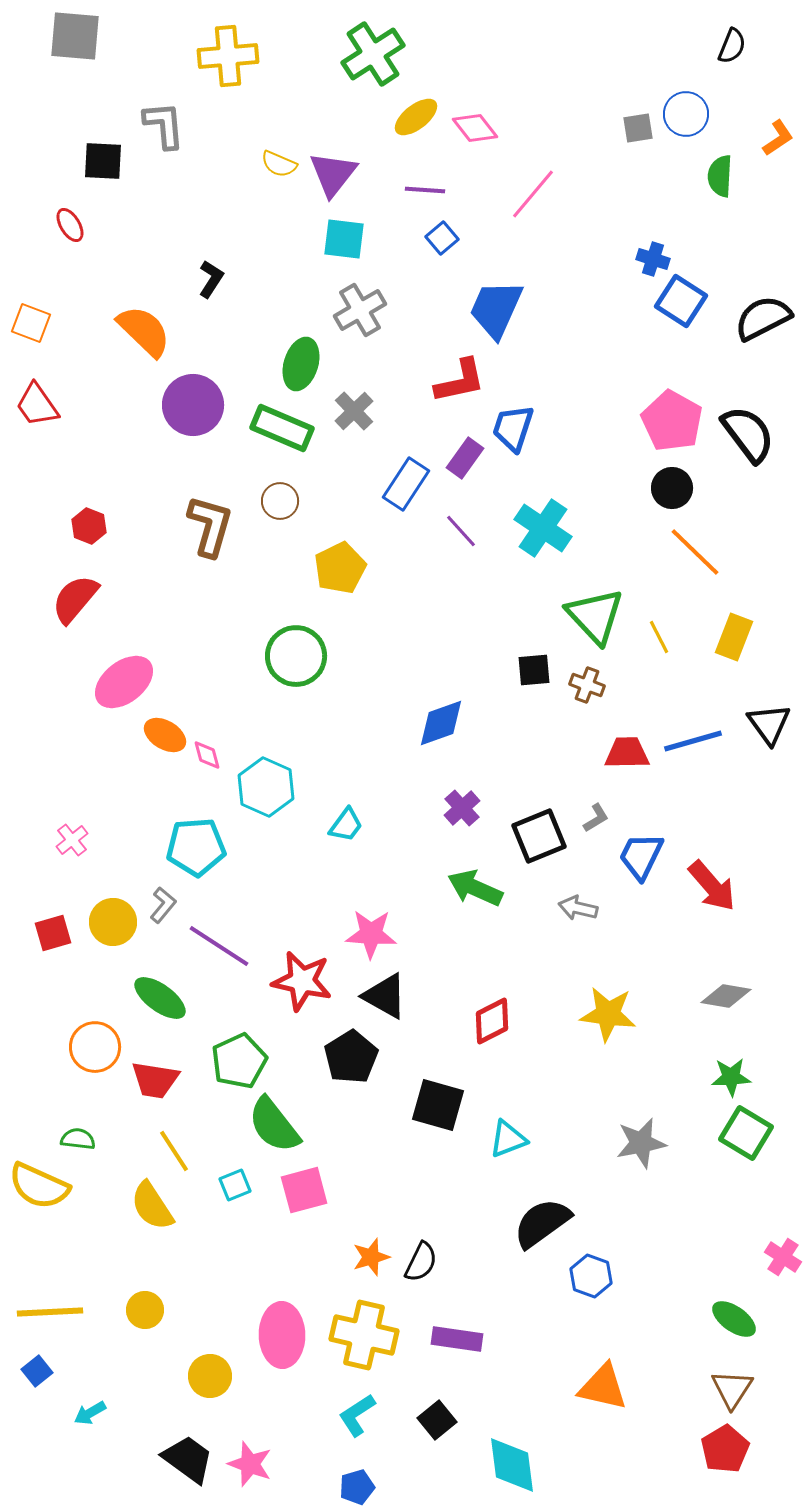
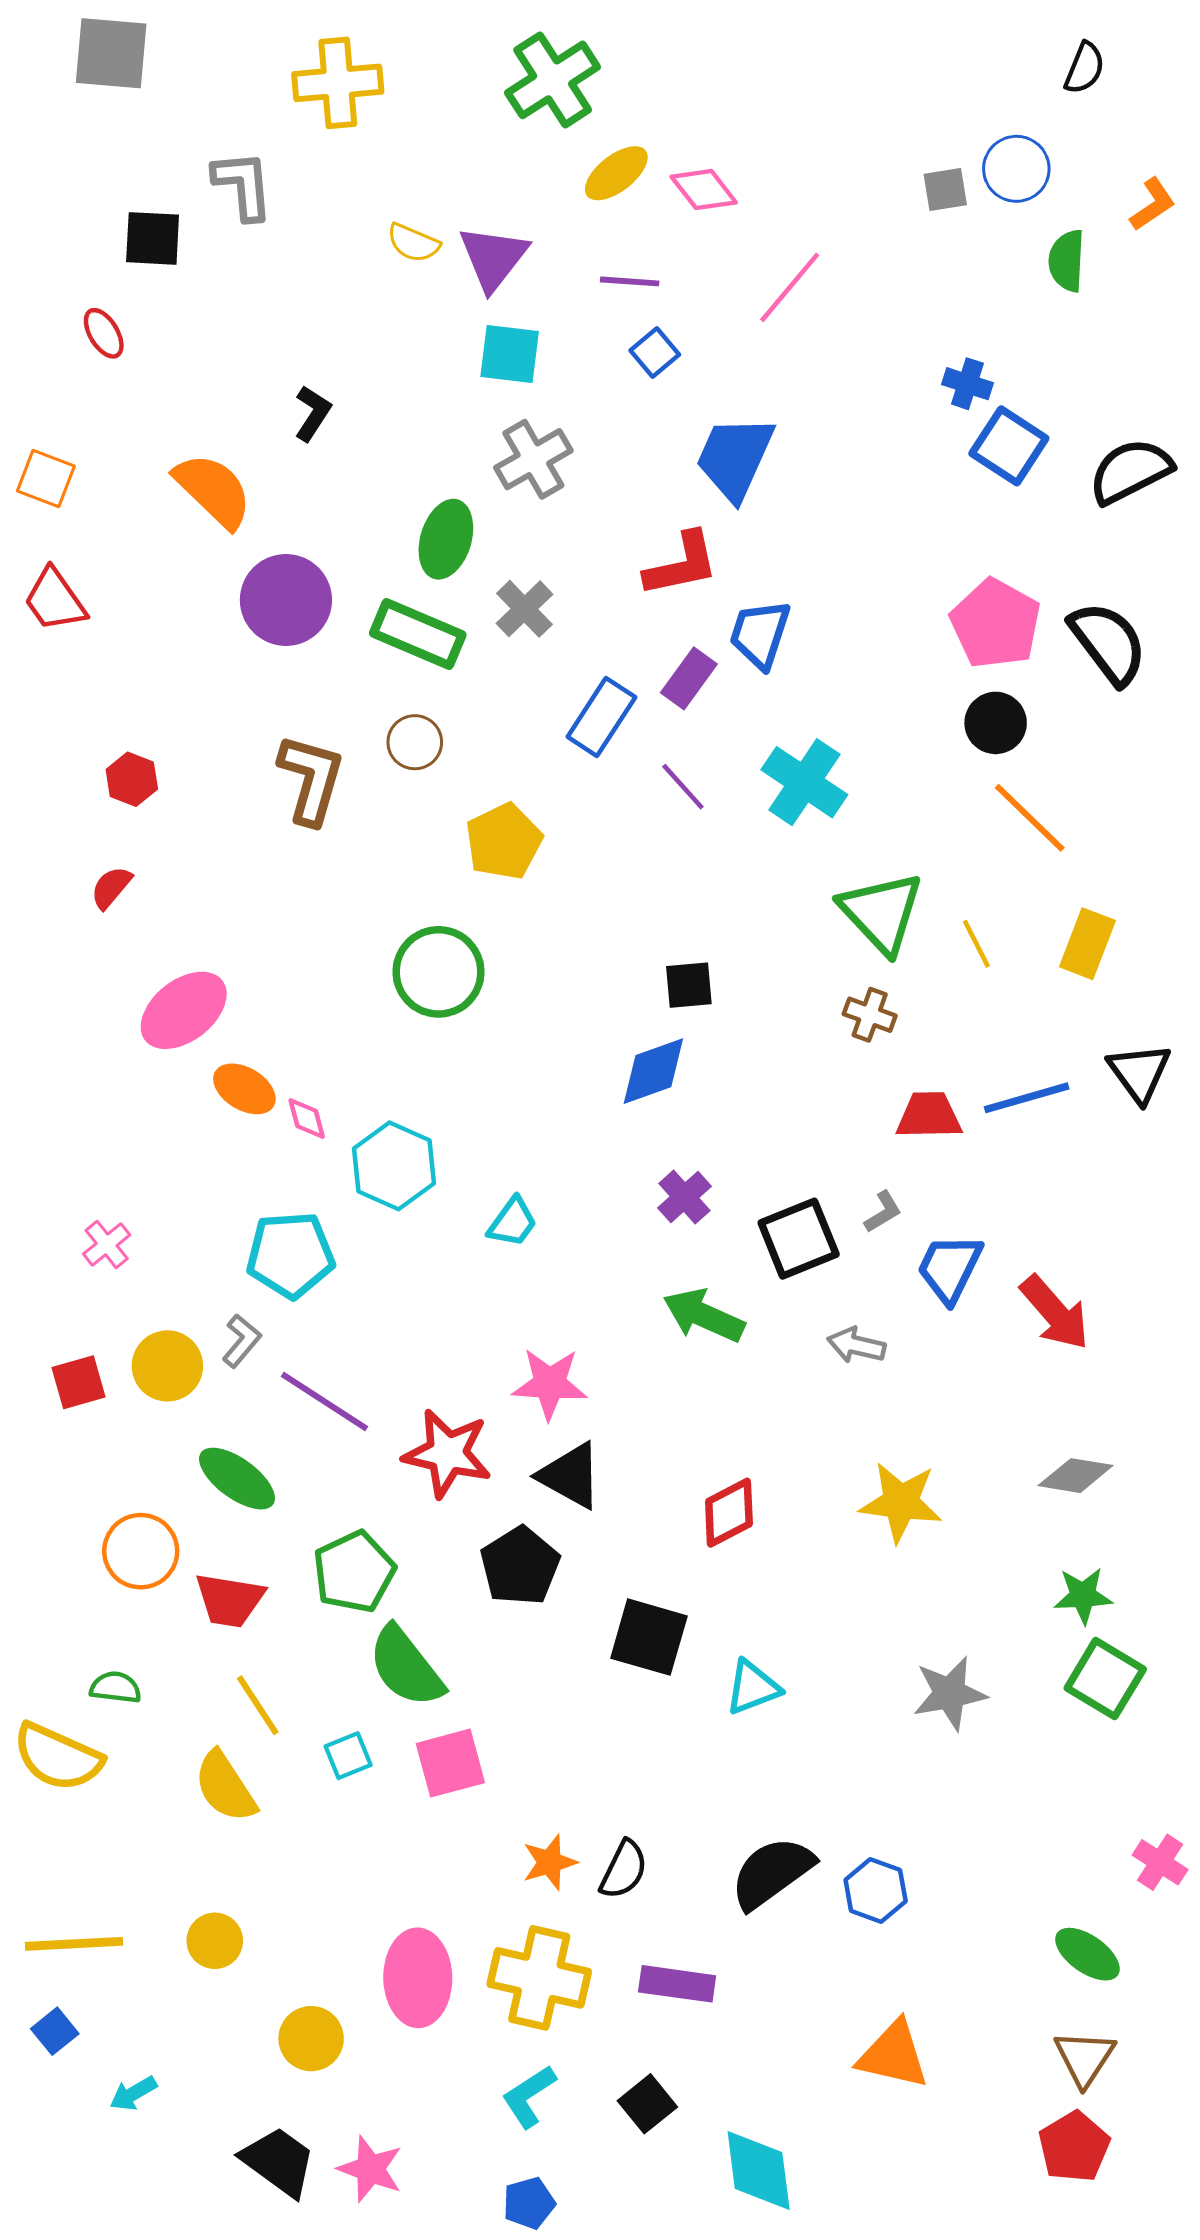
red semicircle: (75, 599) -> (111, 887), size x0.6
black square: (534, 670) -> (689, 985), moved
black semicircle: (542, 1223) -> (772, 1873), moved

